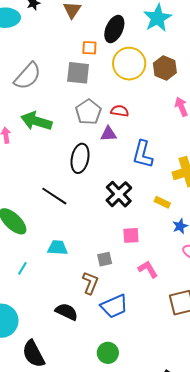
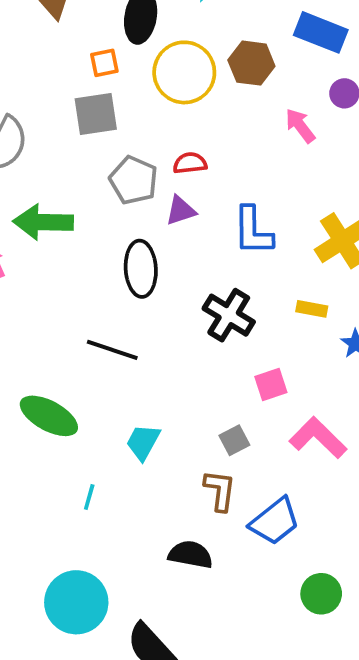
cyan trapezoid: (58, 248) -> (143, 442), turned -50
pink L-shape: (148, 269) -> (318, 438), size x1.4
green circle: (108, 353) -> (321, 594), moved

